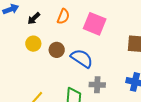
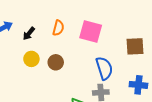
blue semicircle: (82, 58) -> (104, 68), moved, turned 45

